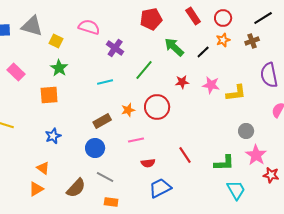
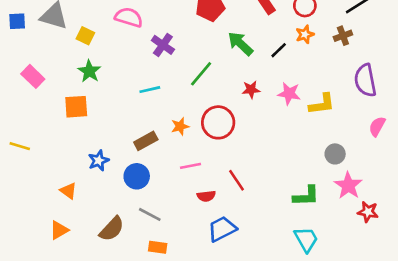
blue star: (53, 136) -> (99, 161), moved
red line: (185, 155) -> (237, 180), moved
orange triangle: (43, 168) -> (68, 191), moved
cyan trapezoid: (236, 190) -> (306, 239), moved

